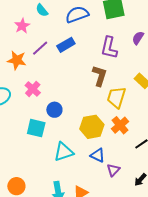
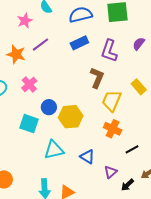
blue rectangle: (66, 45) -> (79, 43), moved
orange cross: (120, 125) -> (113, 129), turned -30
yellow hexagon: (92, 127) -> (71, 117), moved
purple triangle: (113, 170) -> (111, 172), moved

